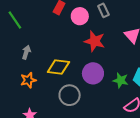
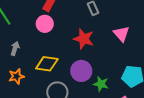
pink circle: (80, 16) -> (45, 24), moved
green star: (121, 80) -> (101, 84), moved

